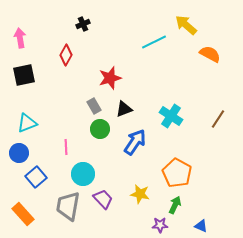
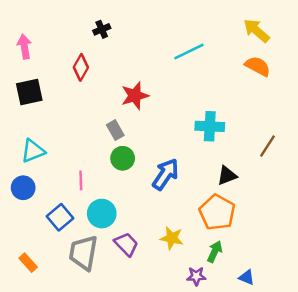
yellow arrow: (186, 25) -> (256, 31), moved
black triangle: (124, 109) -> (227, 175), moved
cyan cross: (171, 116) -> (210, 126), moved, turned -30
blue square: (36, 177) -> (60, 217), moved
orange rectangle: (23, 214) -> (28, 263), size x0.7

